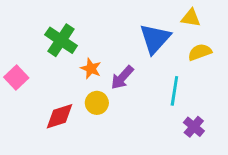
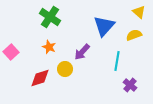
yellow triangle: (191, 18) -> (139, 12), moved, turned 32
green cross: (61, 40) -> (50, 17), moved
orange star: (91, 69) -> (49, 47), moved

